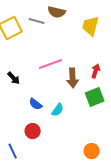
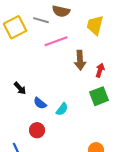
pink line: (51, 64) -> (56, 41), moved
black arrow: (14, 78) -> (20, 88), moved
brown arrow: (73, 78) -> (80, 60), moved

